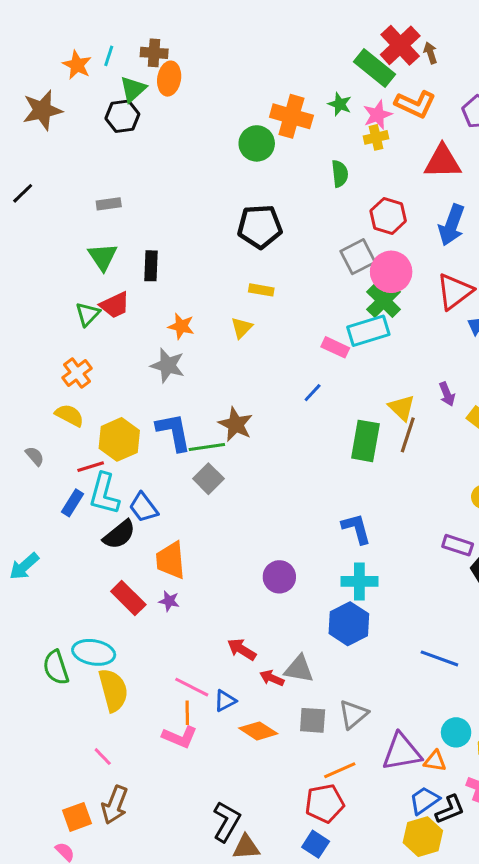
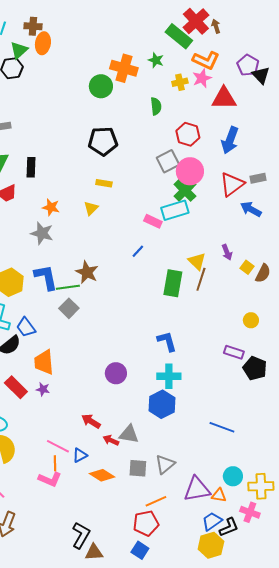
pink star: (378, 115) -> (202, 78), moved

